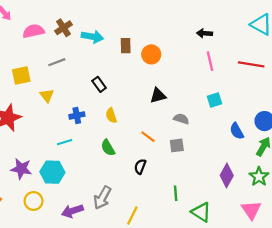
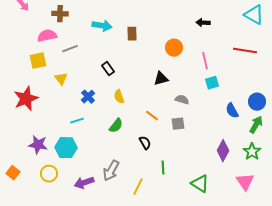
brown cross: (63, 28) -> (60, 14), moved, turned 35
pink semicircle: (34, 31) -> (47, 36), moved
orange circle: (151, 54) -> (174, 48), moved
pink line: (210, 61) -> (205, 61), moved
blue cross: (77, 115) -> (88, 97), turned -32
green semicircle: (108, 148) -> (116, 126), turned -112
black semicircle: (140, 167) -> (145, 143), turned 128
green line: (176, 193) -> (163, 168), moved

